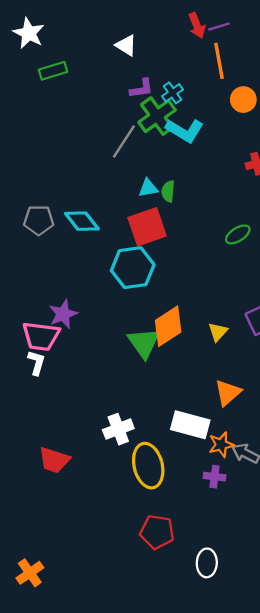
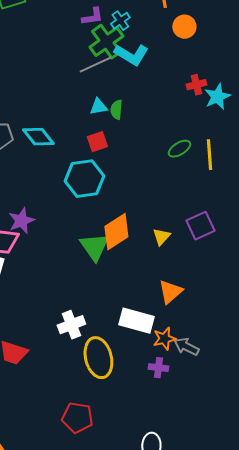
gray line: (124, 142) -> (95, 65), moved, turned 32
red square: (147, 227) -> (97, 142), size x0.6
red pentagon: (157, 532) -> (77, 418), moved

